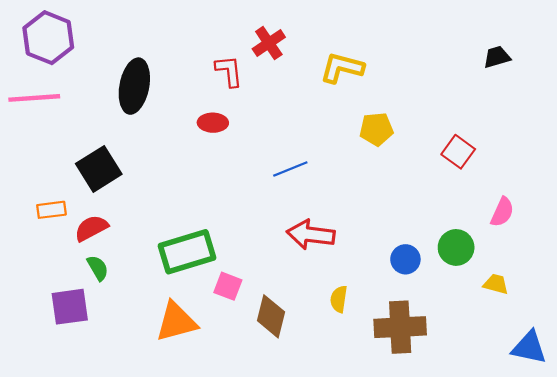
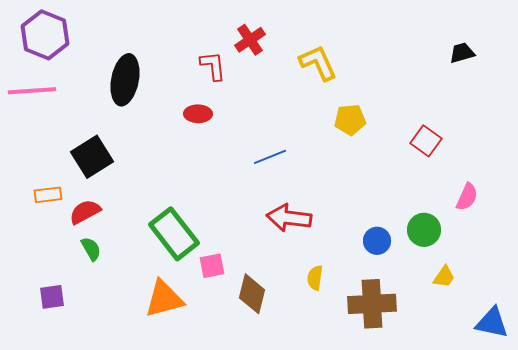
yellow L-shape: (342, 68) -> (318, 63), turned 51
green rectangle: (187, 252) -> (174, 234), turned 69
yellow trapezoid: (496, 284) -> (444, 277), moved, turned 110
pink square: (228, 286) -> (212, 266), turned -32
purple square: (70, 307) -> (52, 297), moved, size x0.7

